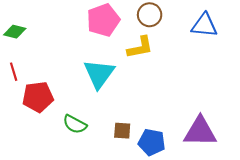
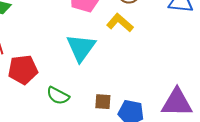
yellow L-shape: (140, 47) -> (120, 23), turned -128

